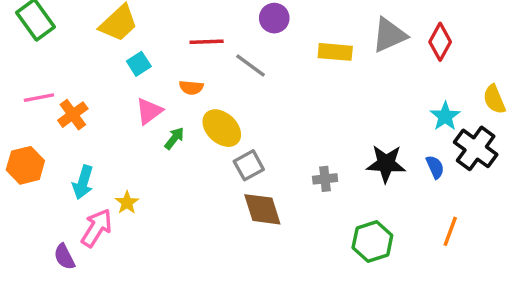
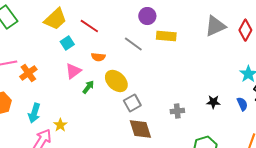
red line: (207, 42) -> (89, 26), moved, turned 36
yellow rectangle: (335, 52) -> (166, 36), moved
black star: (386, 164) -> (213, 102), size x0.6

